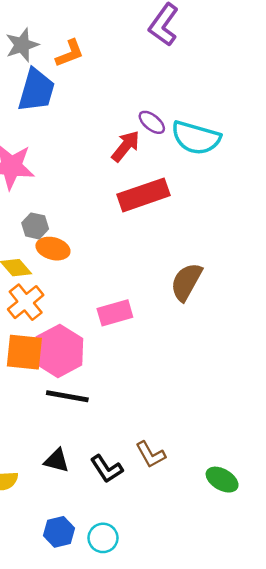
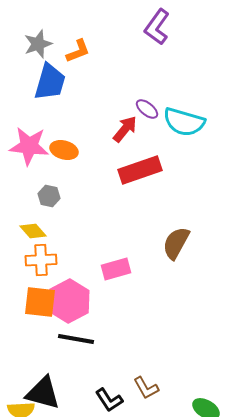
orange ellipse: (53, 249) -> (64, 150), moved
orange cross: (26, 302) -> (41, 260), turned 36
black triangle: (57, 461) -> (43, 393), moved, size x1.6

